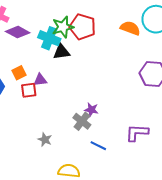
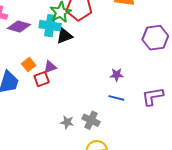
purple star: (91, 110) -> (117, 75), moved
gray cross: (82, 121) -> (91, 120), moved
blue line: (98, 146) -> (116, 98), moved

